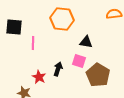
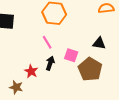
black triangle: (86, 42) -> (99, 43), moved
pink line: (33, 43) -> (47, 42), moved, turned -32

